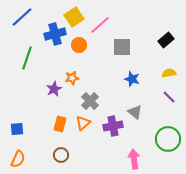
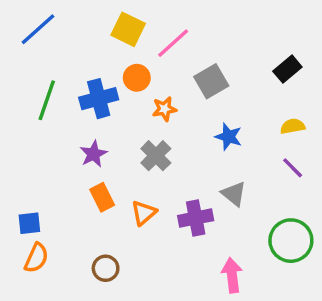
yellow square: (74, 17) -> (128, 29), turned -30
blue cross: (55, 34) -> (99, 99), moved
gray square: (122, 47) -> (211, 81), turned -30
orange star: (72, 78) -> (164, 109), moved
gray cross: (90, 101) -> (156, 156), moved
orange rectangle: (60, 124) -> (102, 197), moved, turned -42
orange semicircle: (18, 159) -> (36, 258), moved

